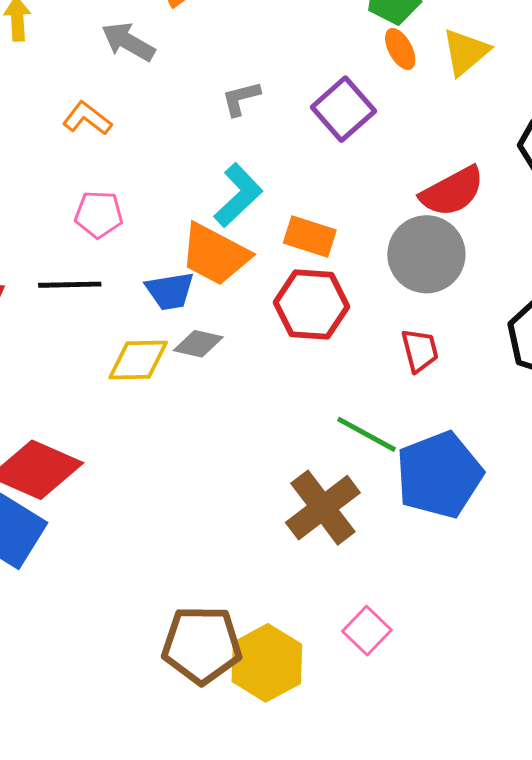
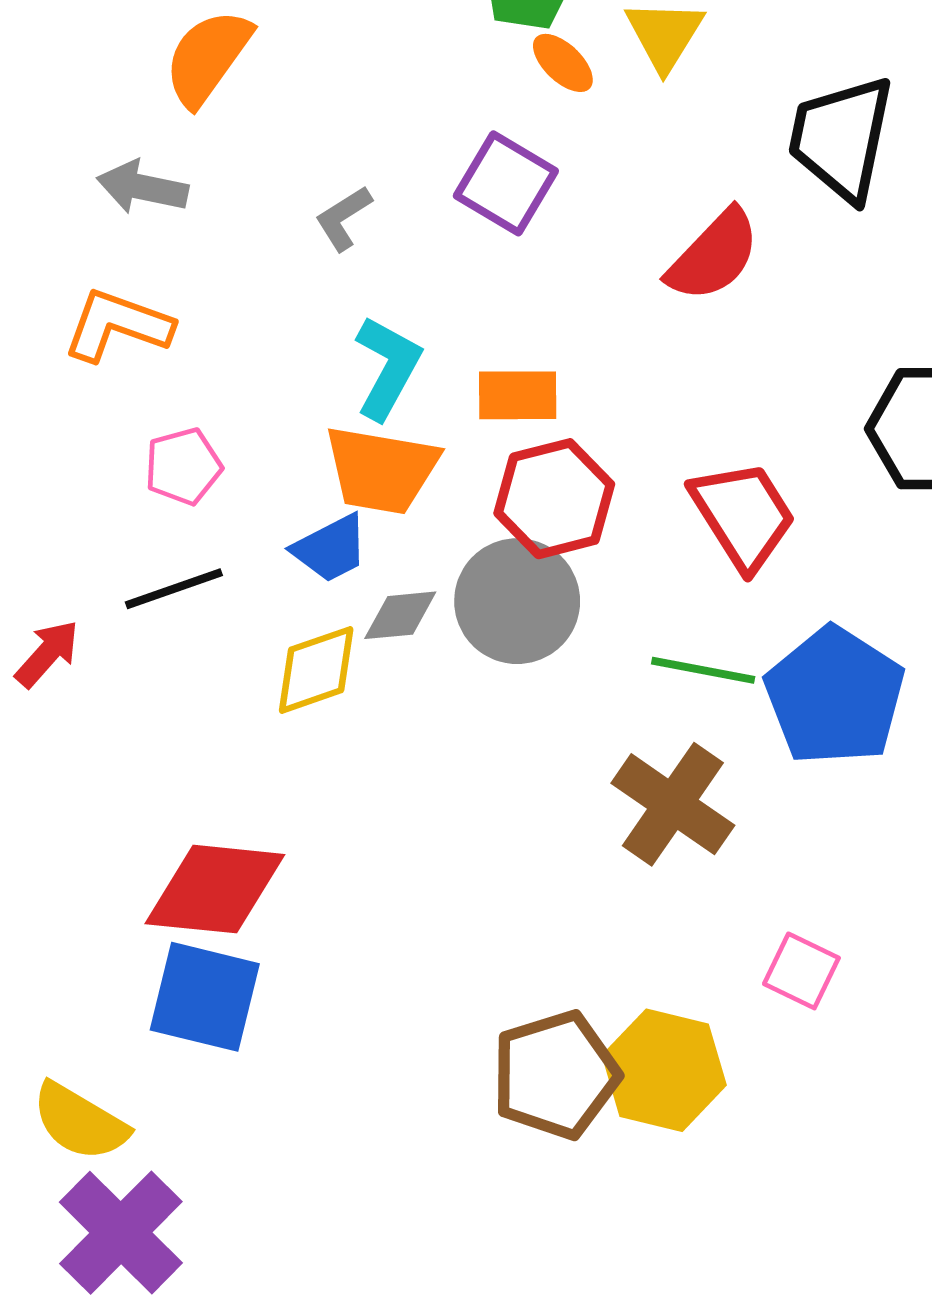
orange L-shape: (87, 118) -> (118, 325), size x1.4
gray circle: (426, 254) -> (517, 601), moved
red trapezoid: (420, 350) -> (743, 515), size x1.6

